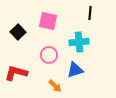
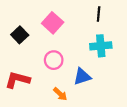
pink square: (48, 21) -> (53, 23), turned 30
cyan cross: (79, 42) -> (101, 46), moved

